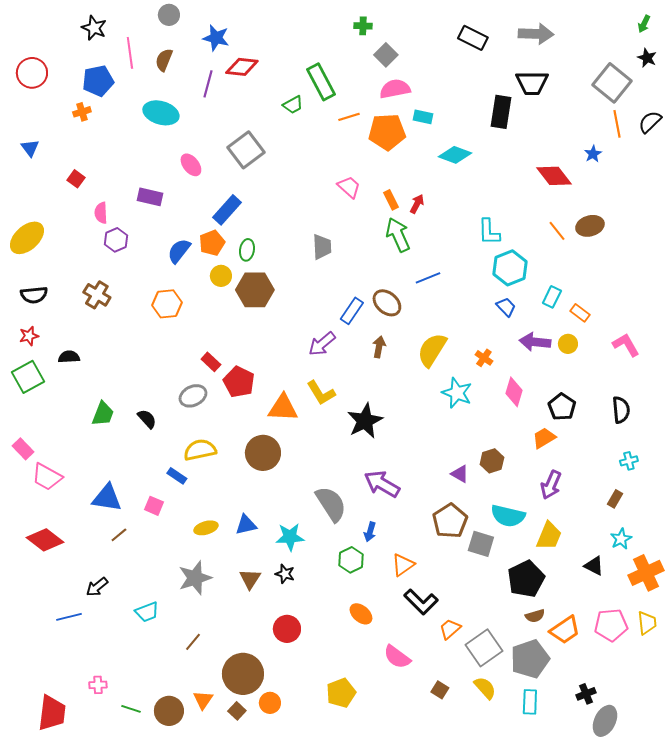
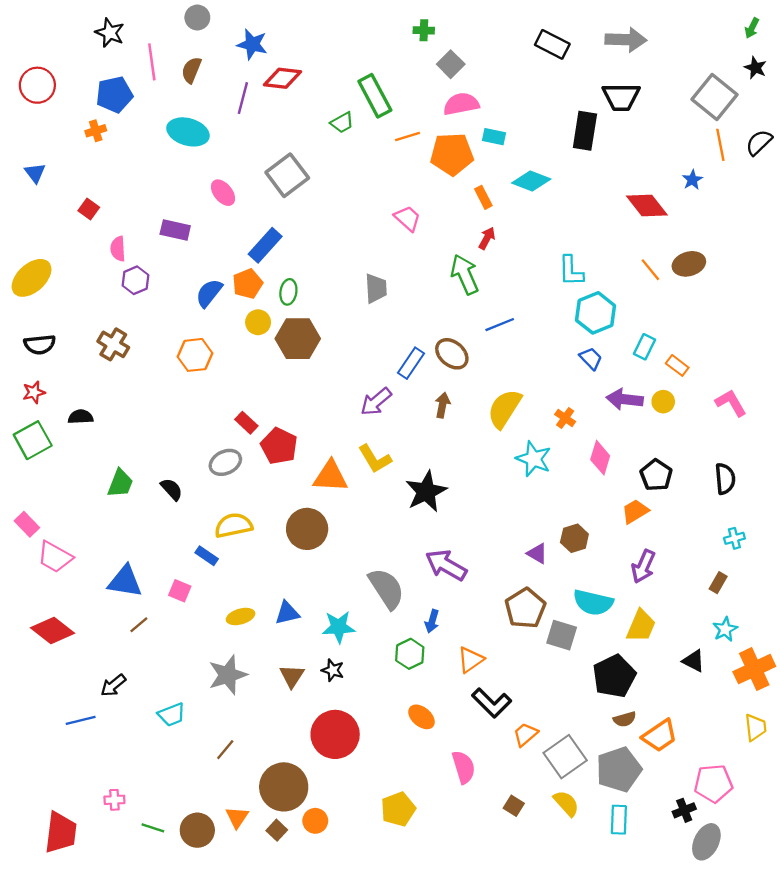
orange rectangle: (391, 200) -> (483, 197), moved
pink pentagon: (611, 625) -> (713, 783), moved
red circle: (287, 629) -> (335, 734), size x1.5
pink semicircle: (397, 657) -> (464, 767), turned -144

